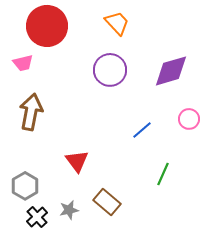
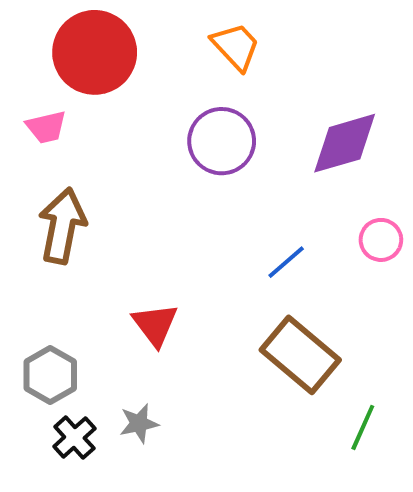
green line: (163, 174) -> (363, 427), moved
brown rectangle: (107, 202) -> (300, 355), moved, size x1.4

